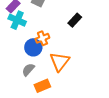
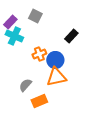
blue circle: (33, 47) -> (55, 60), moved
orange triangle: (60, 62) -> (56, 77), turned 40

